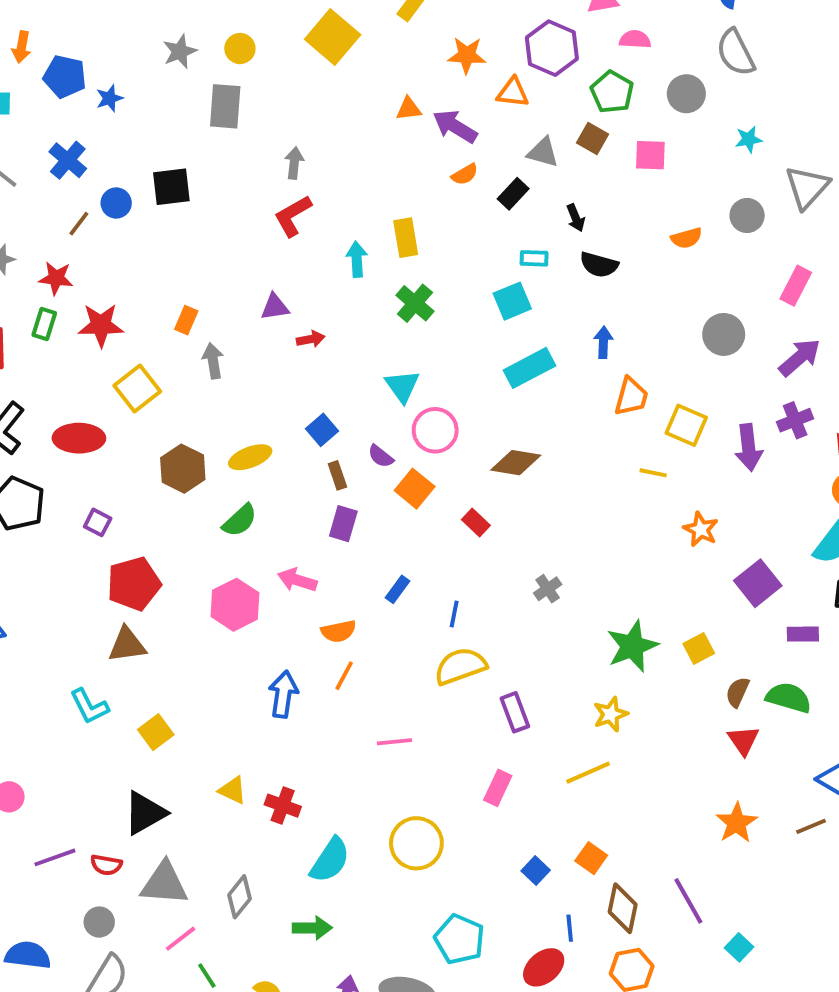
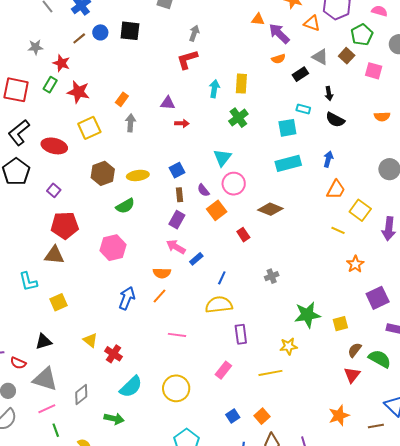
pink arrow: (297, 580) -> (176, 247), moved
black triangle: (145, 813) -> (44, 341), size x0.7

